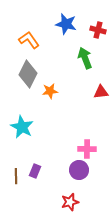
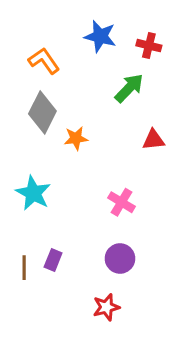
green arrow: (85, 58) -> (129, 88), turned 65
pink cross: (87, 149) -> (122, 202), moved, turned 30

